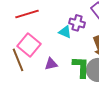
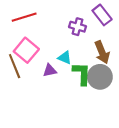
cyan triangle: (65, 32) -> (65, 58), moved

